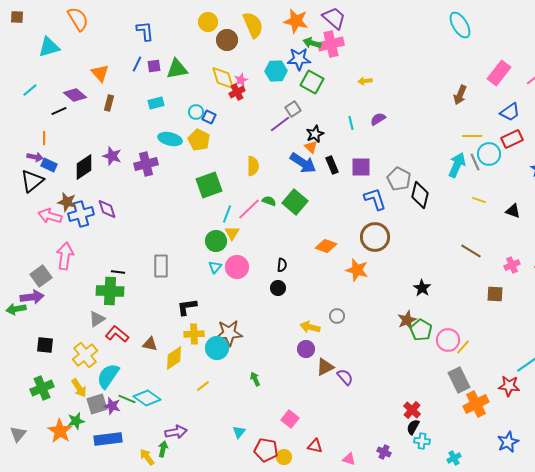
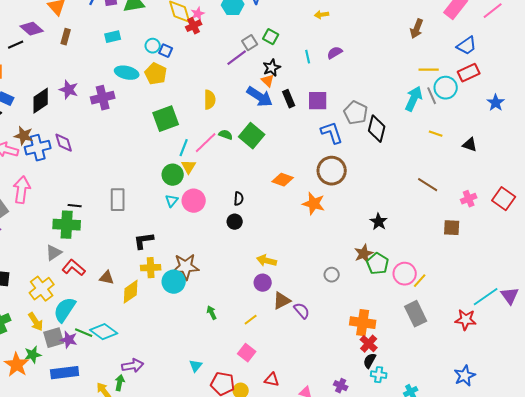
green square: (312, 82) -> (271, 37), moved, size x0.7
gray circle: (337, 316) -> (332, 275), moved
yellow line: (203, 386) -> (251, 320), moved
orange cross: (476, 404) -> (363, 323), moved, turned 35

